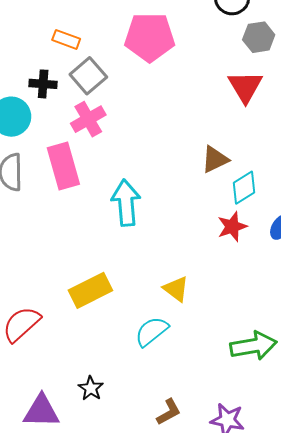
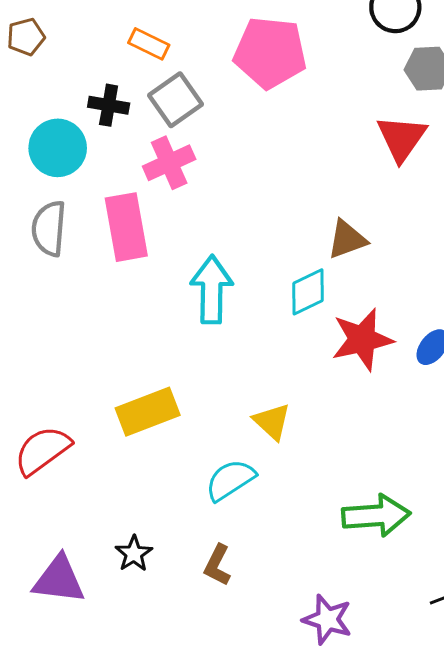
cyan diamond: (244, 188) -> (308, 292), moved
red star: (232, 227) -> (362, 339), size x1.4
brown L-shape: (169, 412) -> (217, 565), moved, turned 140

